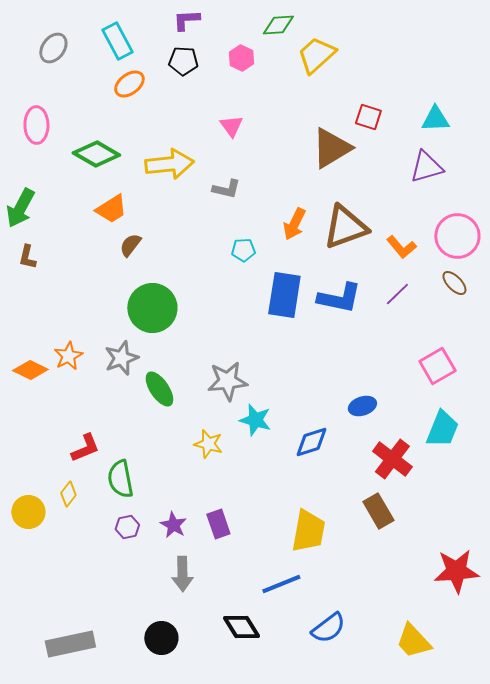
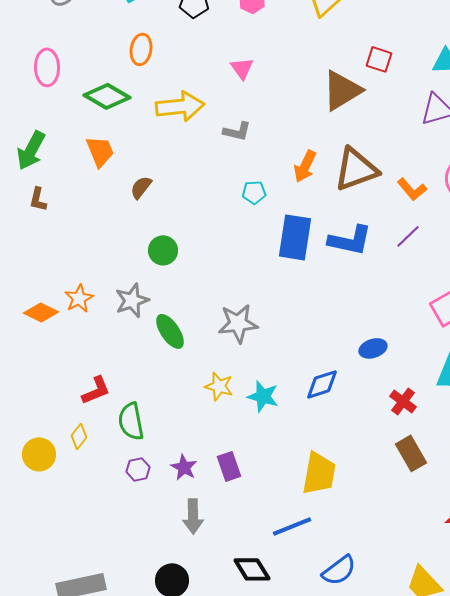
orange ellipse: (129, 84) -> (141, 49), moved, turned -44
orange trapezoid: (111, 209) -> (100, 151), moved, turned -80
green circle: (152, 308) -> (163, 250), size x0.6
cyan star: (255, 420) -> (263, 396), moved
red cross: (392, 459) -> (403, 401), size x0.7
brown rectangle: (378, 511) -> (411, 453), moved

